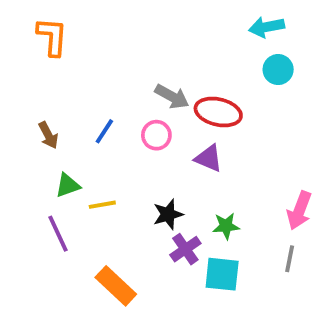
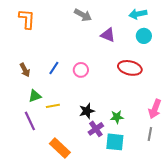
gray arrow: (172, 97) -> (83, 15), moved
red ellipse: (218, 112) -> (130, 68), moved
purple triangle: (209, 158) -> (108, 35), moved

